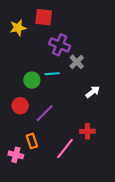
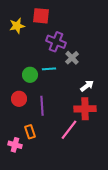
purple line: (45, 113) -> (42, 106), turned -48
red cross: (87, 131) -> (85, 109), moved, size x1.5
pink line: (65, 148) -> (69, 130), moved

